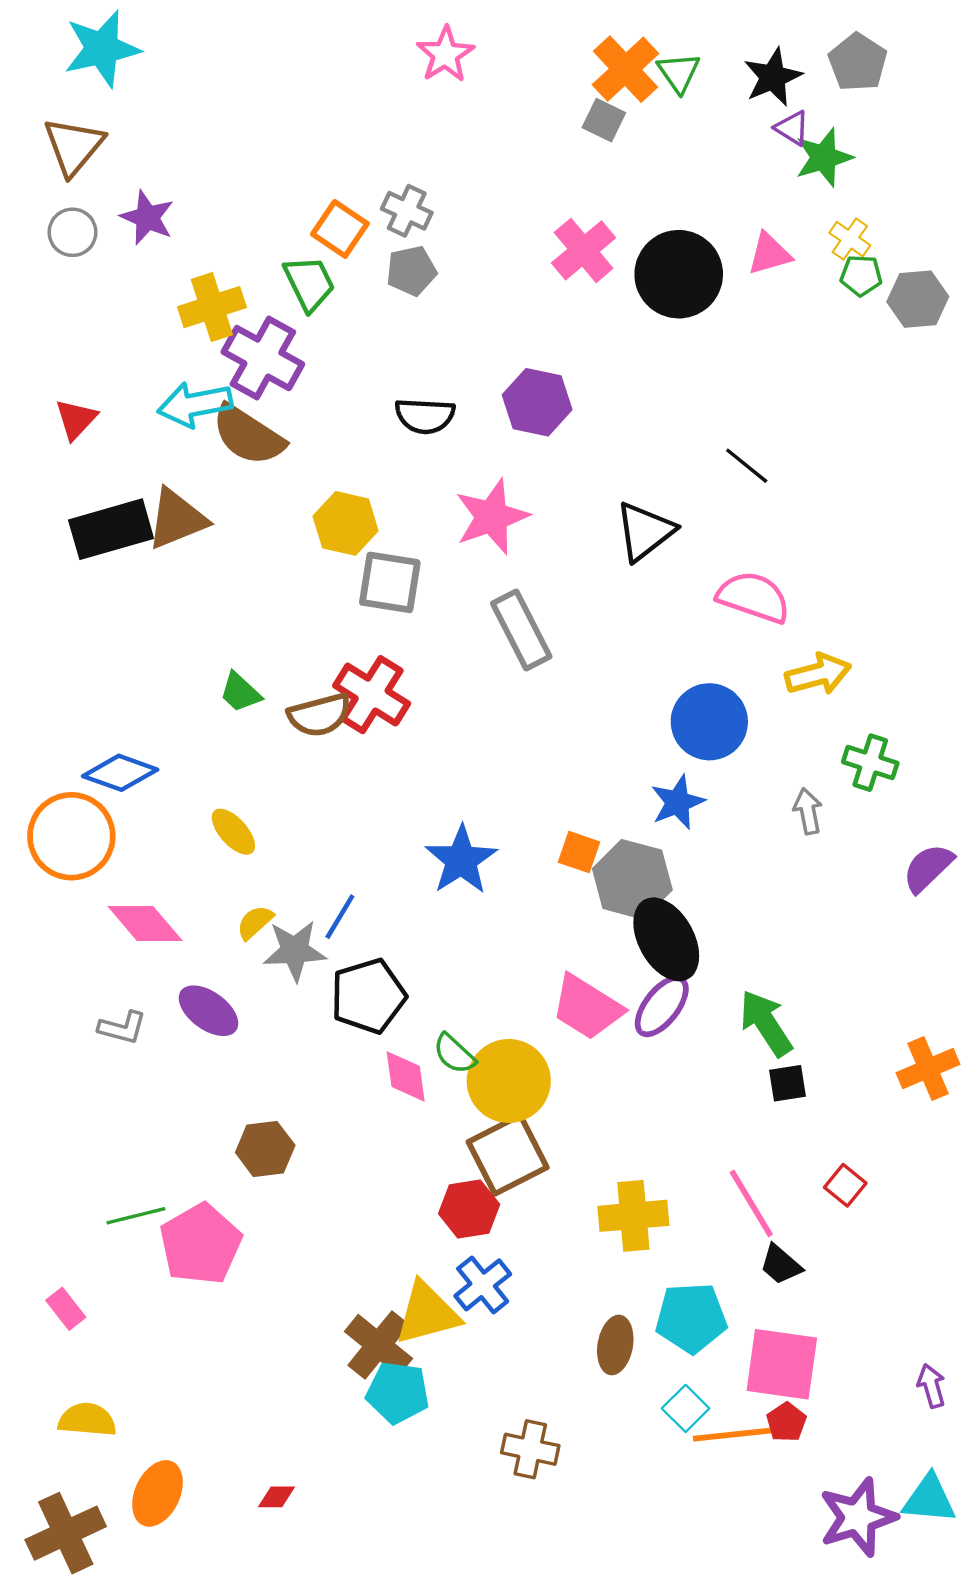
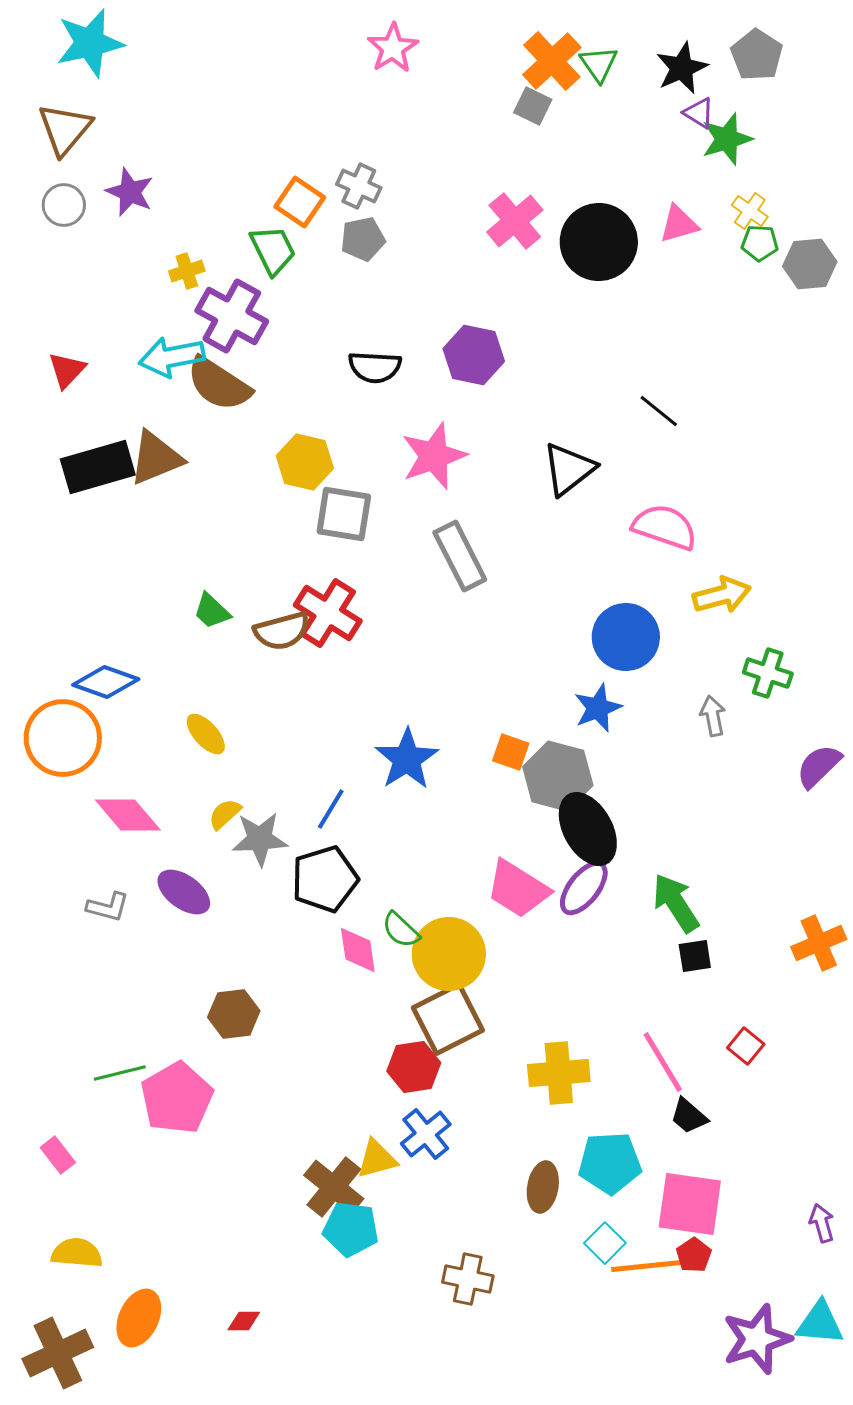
yellow cross: (212, 307) -> (187, 271), size x0.6
blue line: (340, 917) -> (331, 809), moved
yellow triangle: (427, 1313) -> (377, 1159), size x0.7

